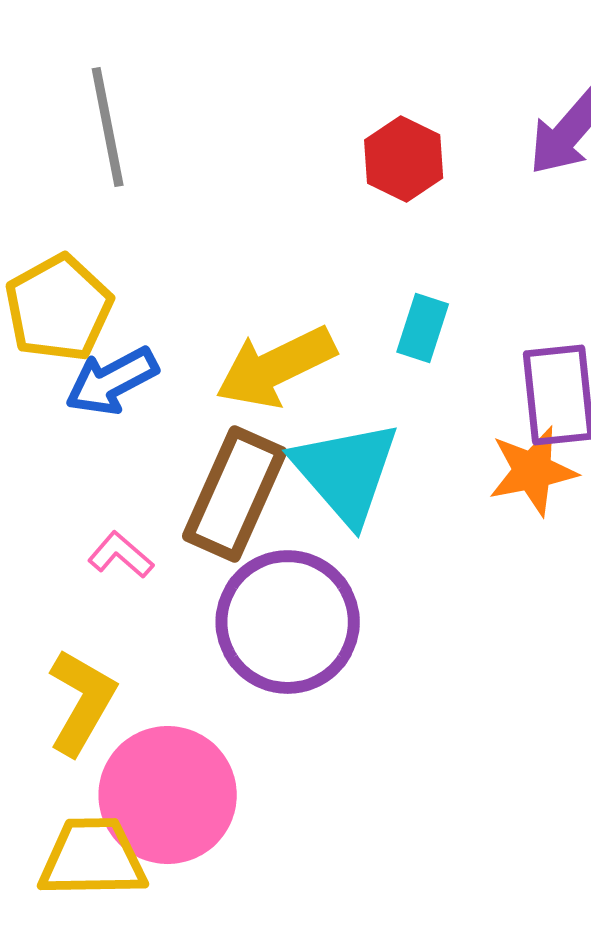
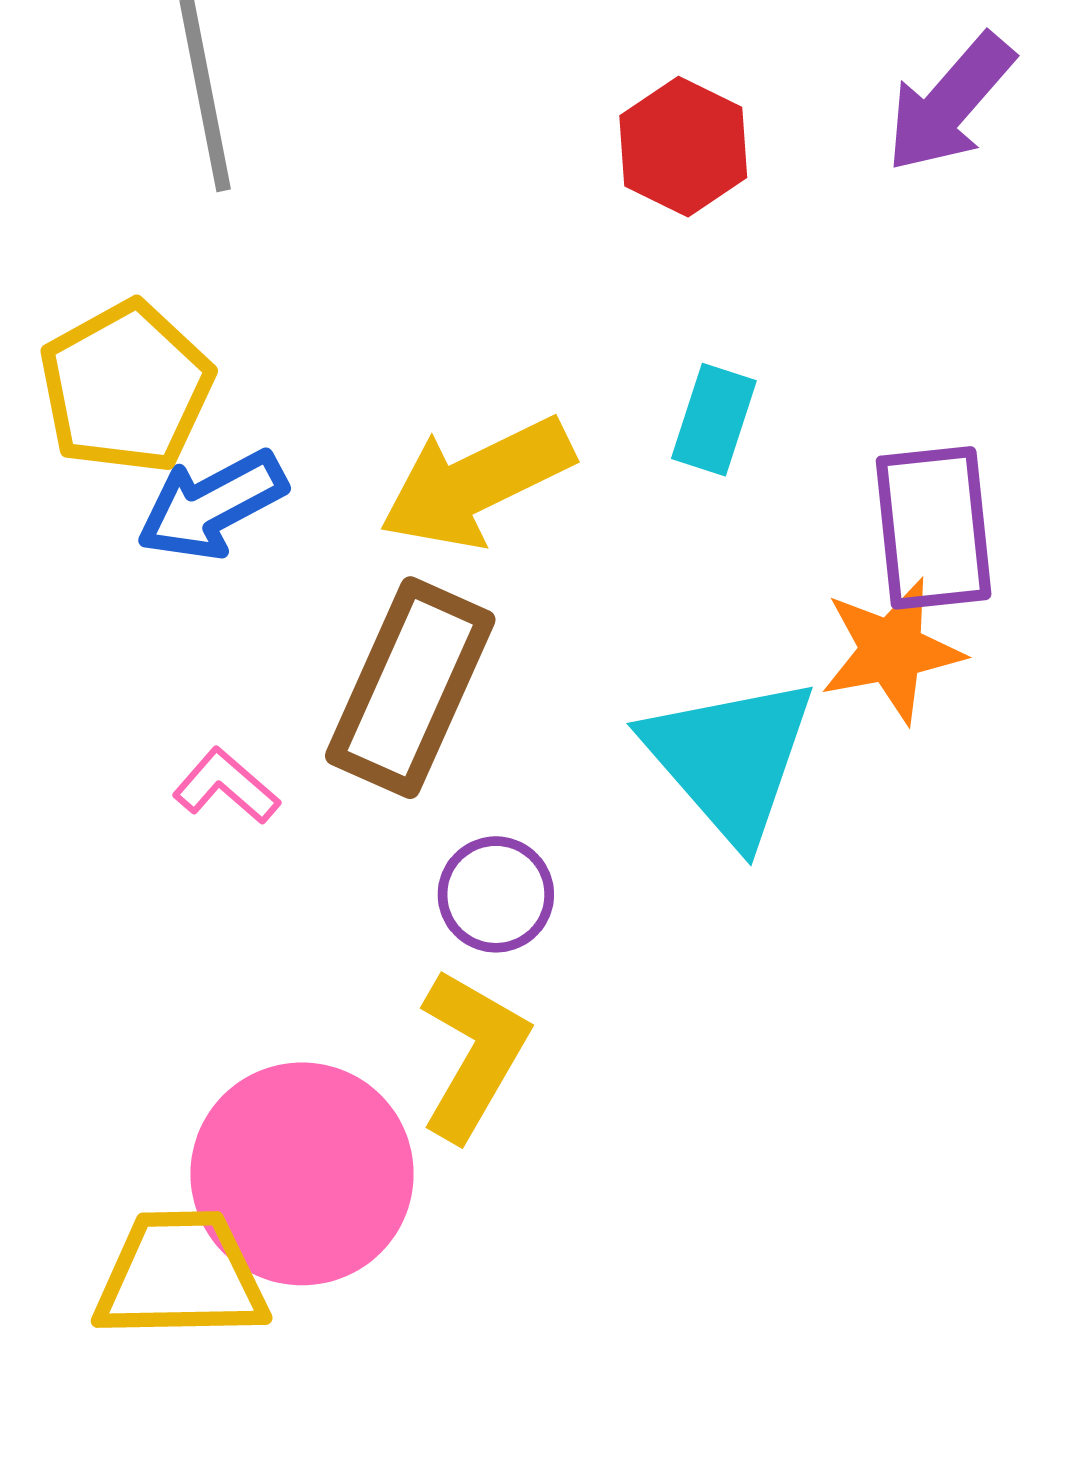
cyan triangle: (346, 472) -> (730, 759), moved
purple circle: (288, 622) -> (496, 894), size x0.5
yellow L-shape: (82, 702) -> (473, 1054), moved

